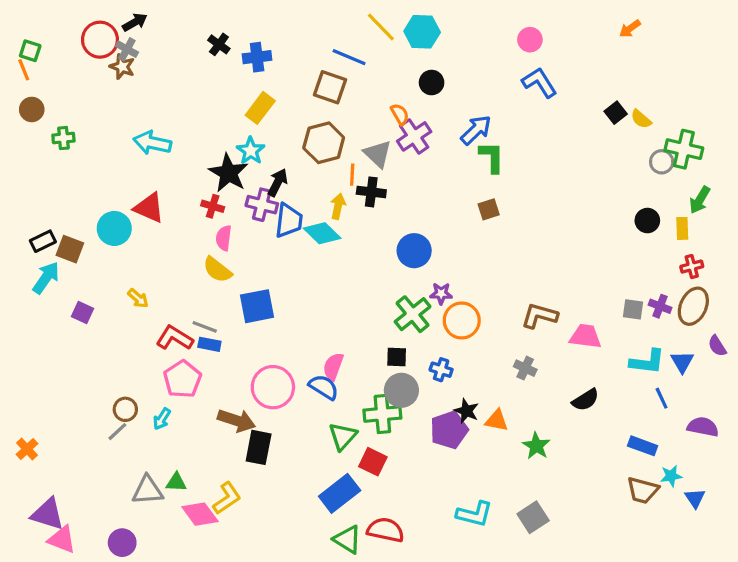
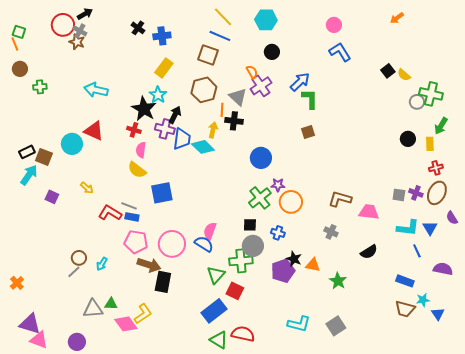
yellow line: (381, 27) -> (223, 17), moved
pink pentagon: (182, 379) -> (136, 242), moved, turned -30

